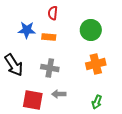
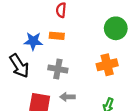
blue star: (27, 30) -> (33, 41), moved
green circle: (91, 30) -> (116, 28), moved

